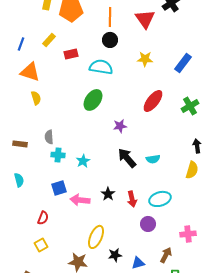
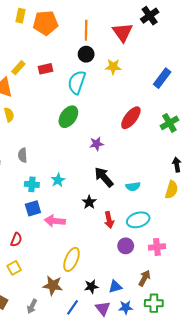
yellow rectangle: (49, 40) -> (18, 68), moved
yellow star: (145, 59) -> (113, 67), moved
cyan semicircle: (101, 67) -> (77, 82), turned -80
cyan cross: (58, 155) -> (32, 184), moved
cyan semicircle: (153, 159) -> (133, 186), moved
black star: (108, 194) -> (89, 202), moved
pink cross: (188, 234) -> (157, 247), moved
black star: (115, 255) -> (91, 287), moved

